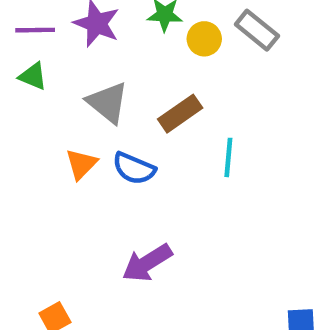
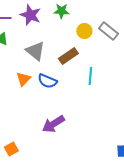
gray rectangle: (257, 30) -> (108, 31), moved
yellow circle: (204, 39) -> (84, 31), moved

